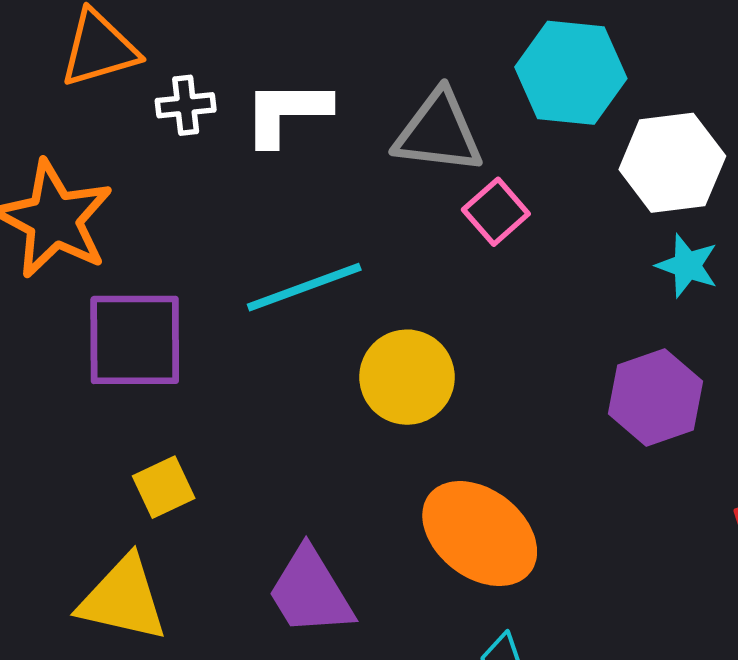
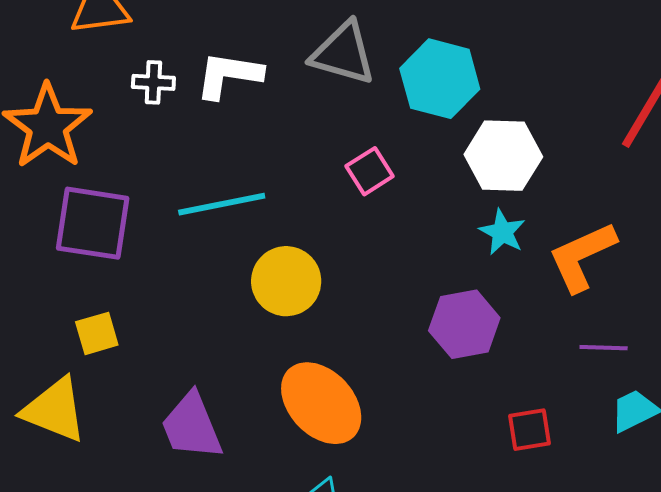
white cross: (186, 105) -> (153, 82), moved
gray triangle: (438, 132) -> (343, 53), moved

